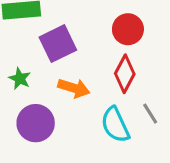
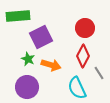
green star: (20, 79) -> (28, 59), moved
gray line: (150, 114) -> (99, 73), moved

